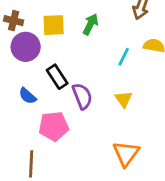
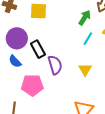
green arrow: (91, 24) -> (85, 18), moved
purple circle: (26, 47) -> (17, 38), moved

